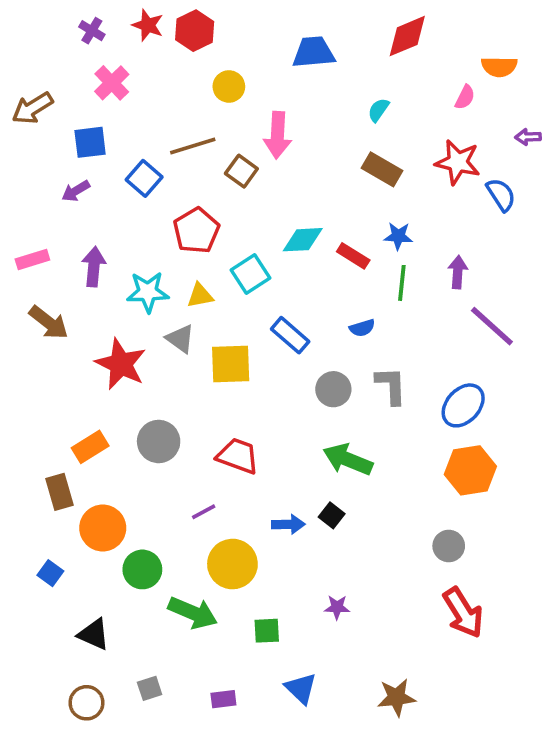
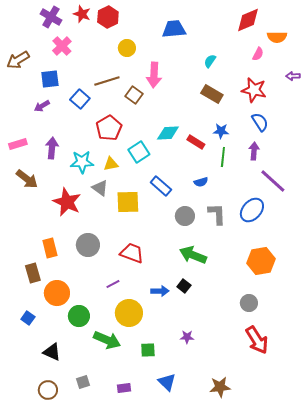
purple cross: (92, 31) -> (51, 17), size x1.5
red diamond: (407, 36) -> (248, 20), moved
blue semicircle: (501, 195) -> (260, 122), moved
blue ellipse: (463, 405) -> (252, 210), moved
orange rectangle: (90, 447) -> (50, 248), turned -72

